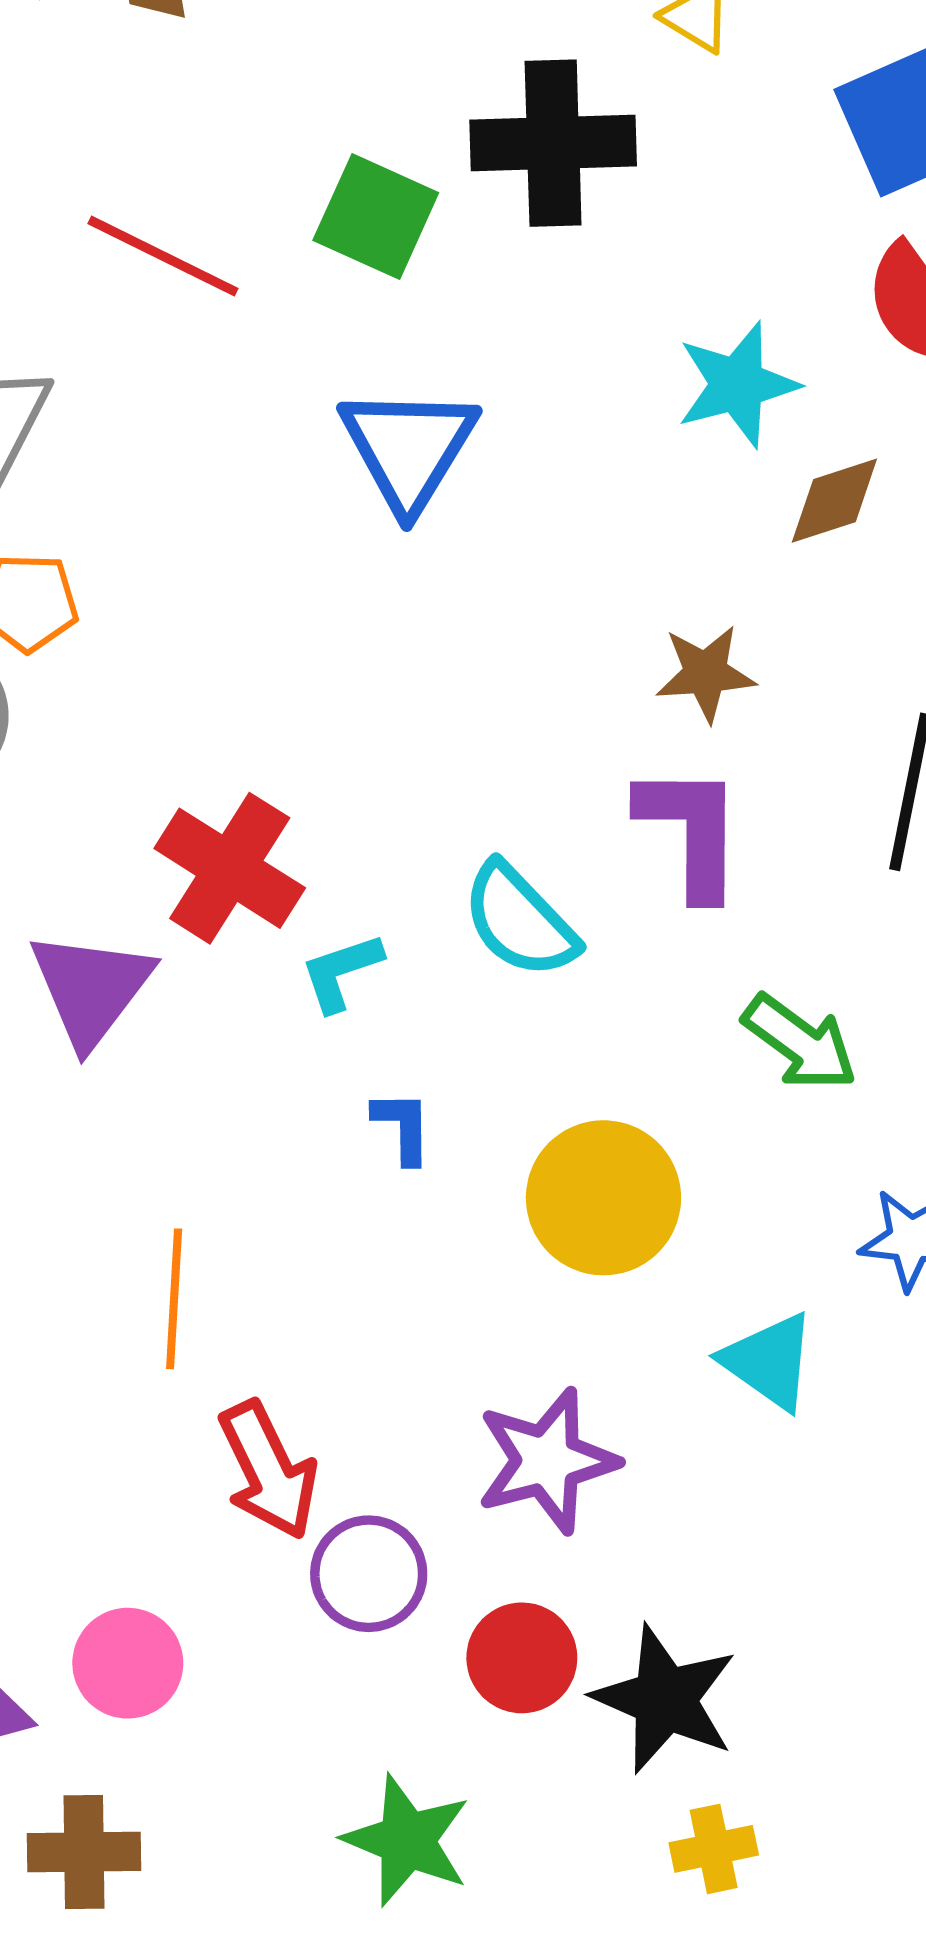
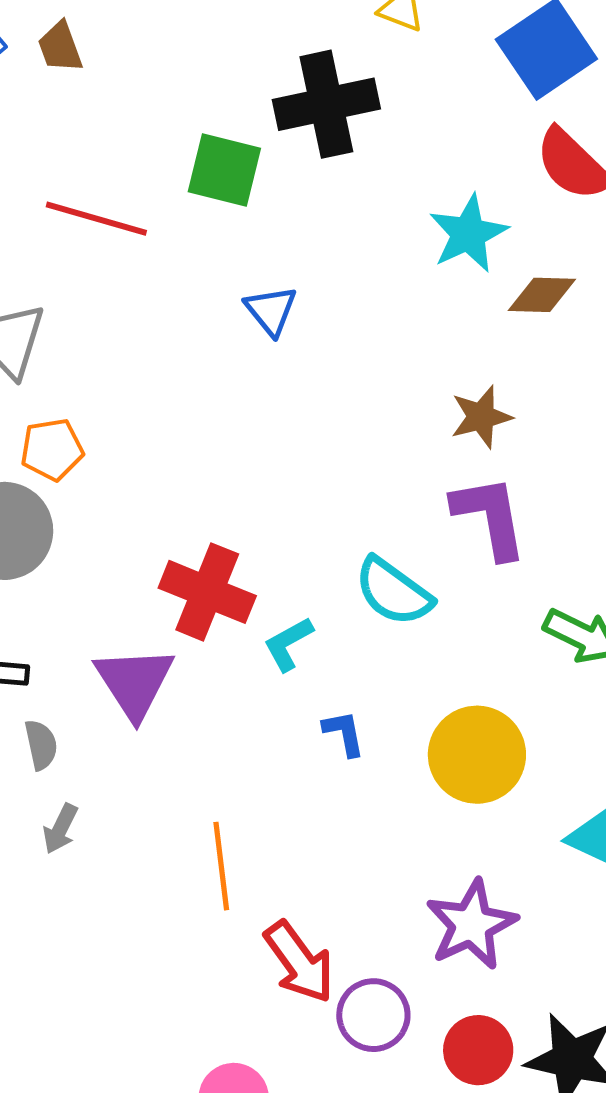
blue triangle: (409, 448) -> (271, 310), size x0.6
brown diamond: (834, 501) -> (542, 295), turned 30

